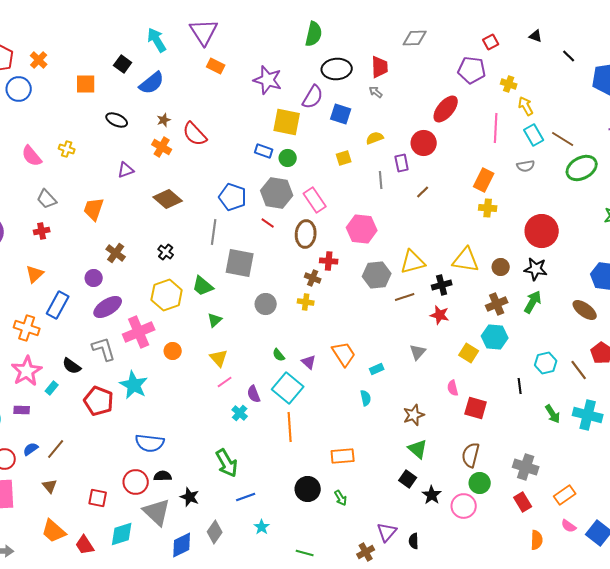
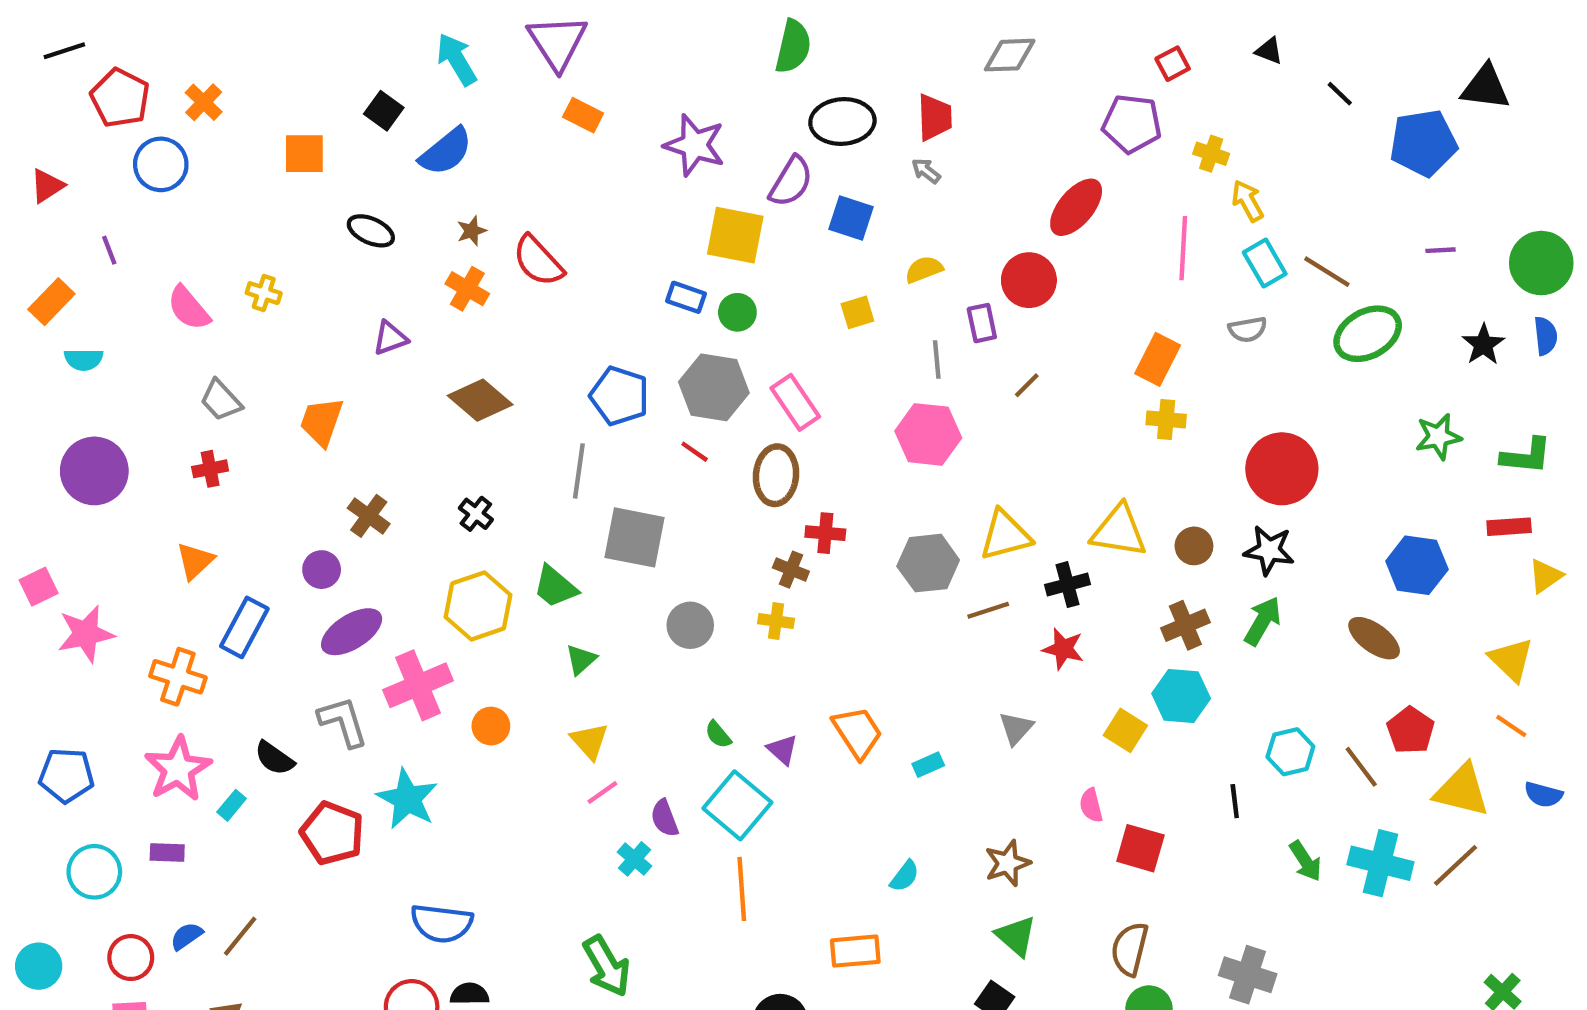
pink hexagon: (362, 229) -> (928, 434), moved
cyan semicircle: (366, 398) -> (905, 876), moved, turned 49

